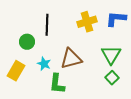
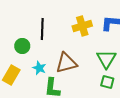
green square: (112, 78) -> (107, 82), turned -32

